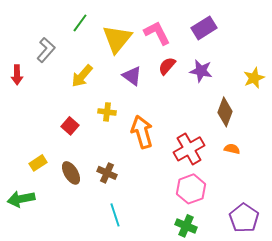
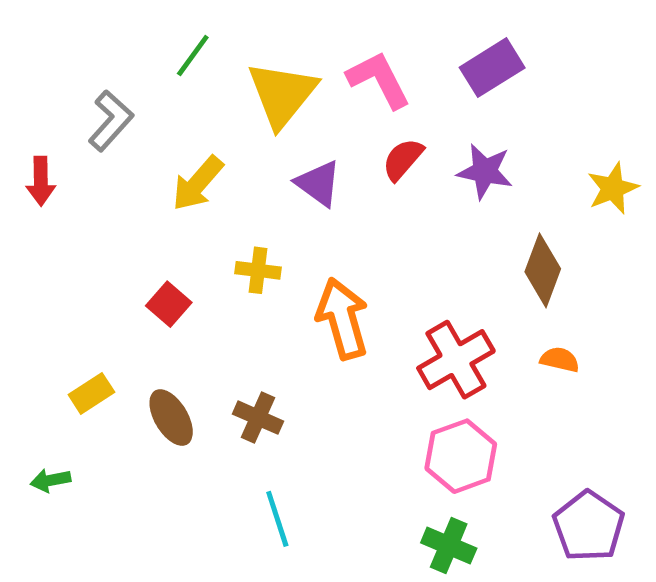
green arrow: (21, 199) -> (50, 480), size x0.6

